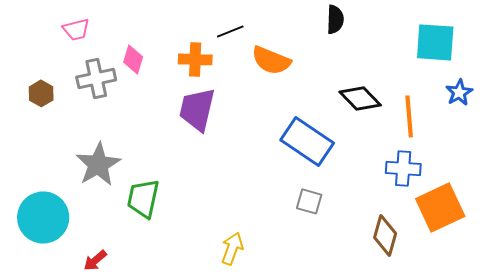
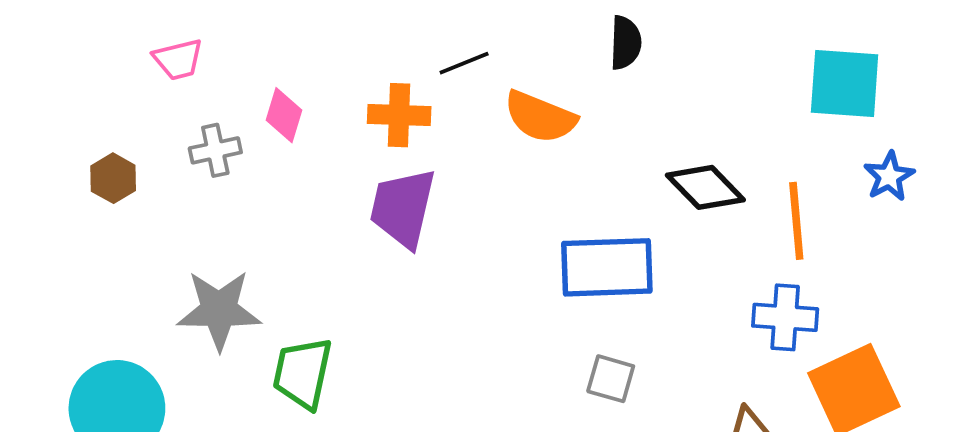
black semicircle: (335, 19) -> (626, 43), moved
gray cross: (96, 78) -> (215, 150), size x0.7
blue rectangle: (307, 141) -> (607, 267), turned -36
gray star: (98, 164) -> (219, 310), turned 30

